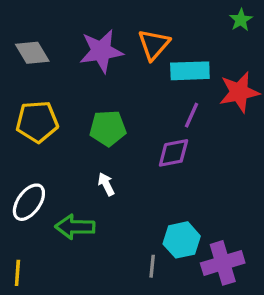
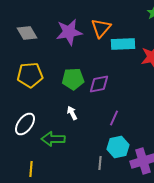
purple line: (192, 115) -> (114, 118), moved
purple diamond: (173, 153) -> (99, 84), moved
yellow line: (17, 273) -> (31, 169), moved

